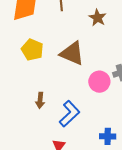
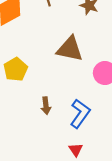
yellow pentagon: (32, 50) -> (16, 69), moved, turned 30

